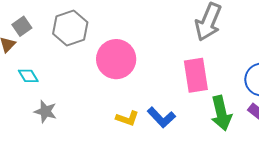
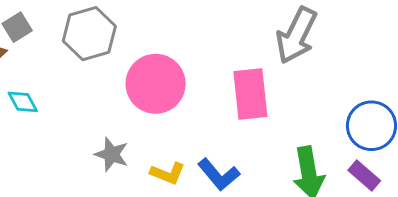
pink rectangle: (196, 75) -> (250, 94), moved
gray star: (45, 111) -> (112, 154), moved

